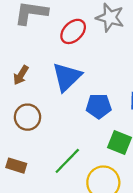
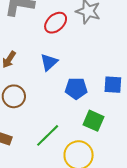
blue triangle: (67, 77) -> (49, 62), size x0.7

